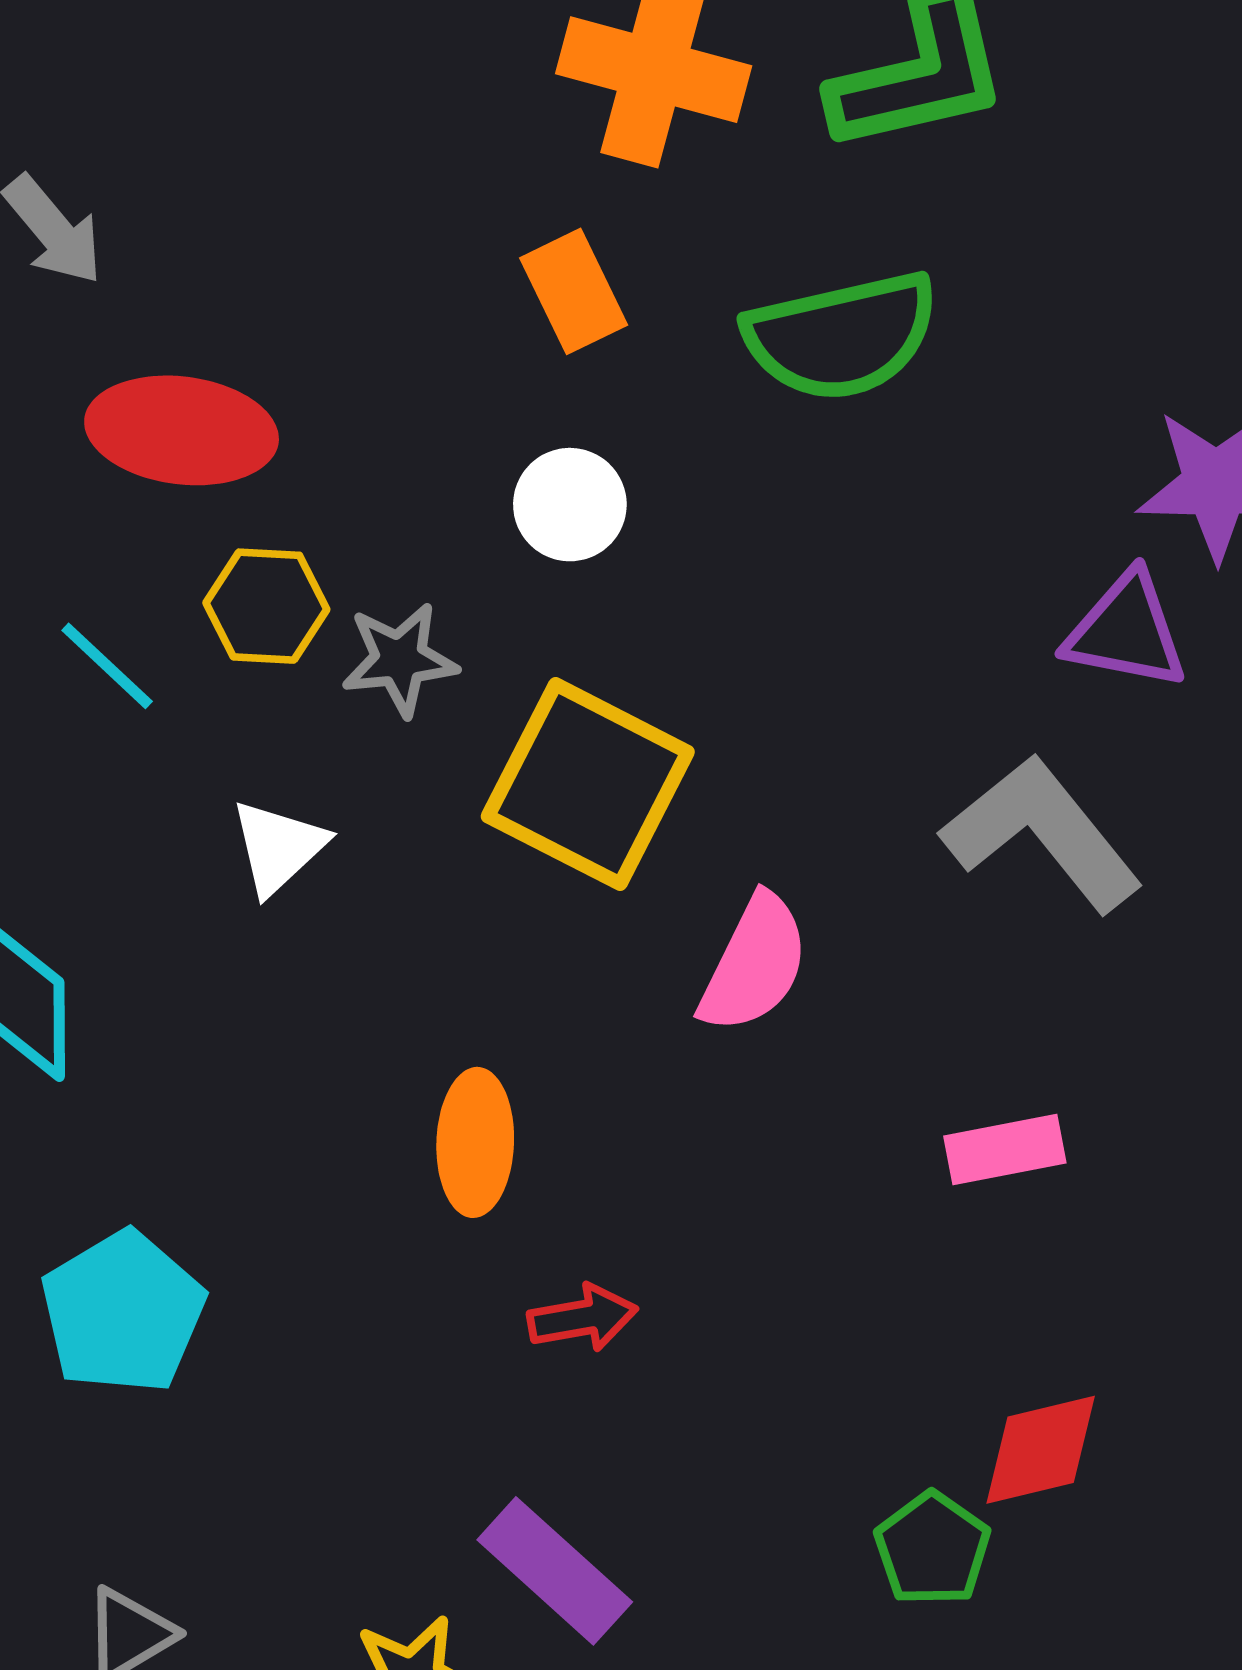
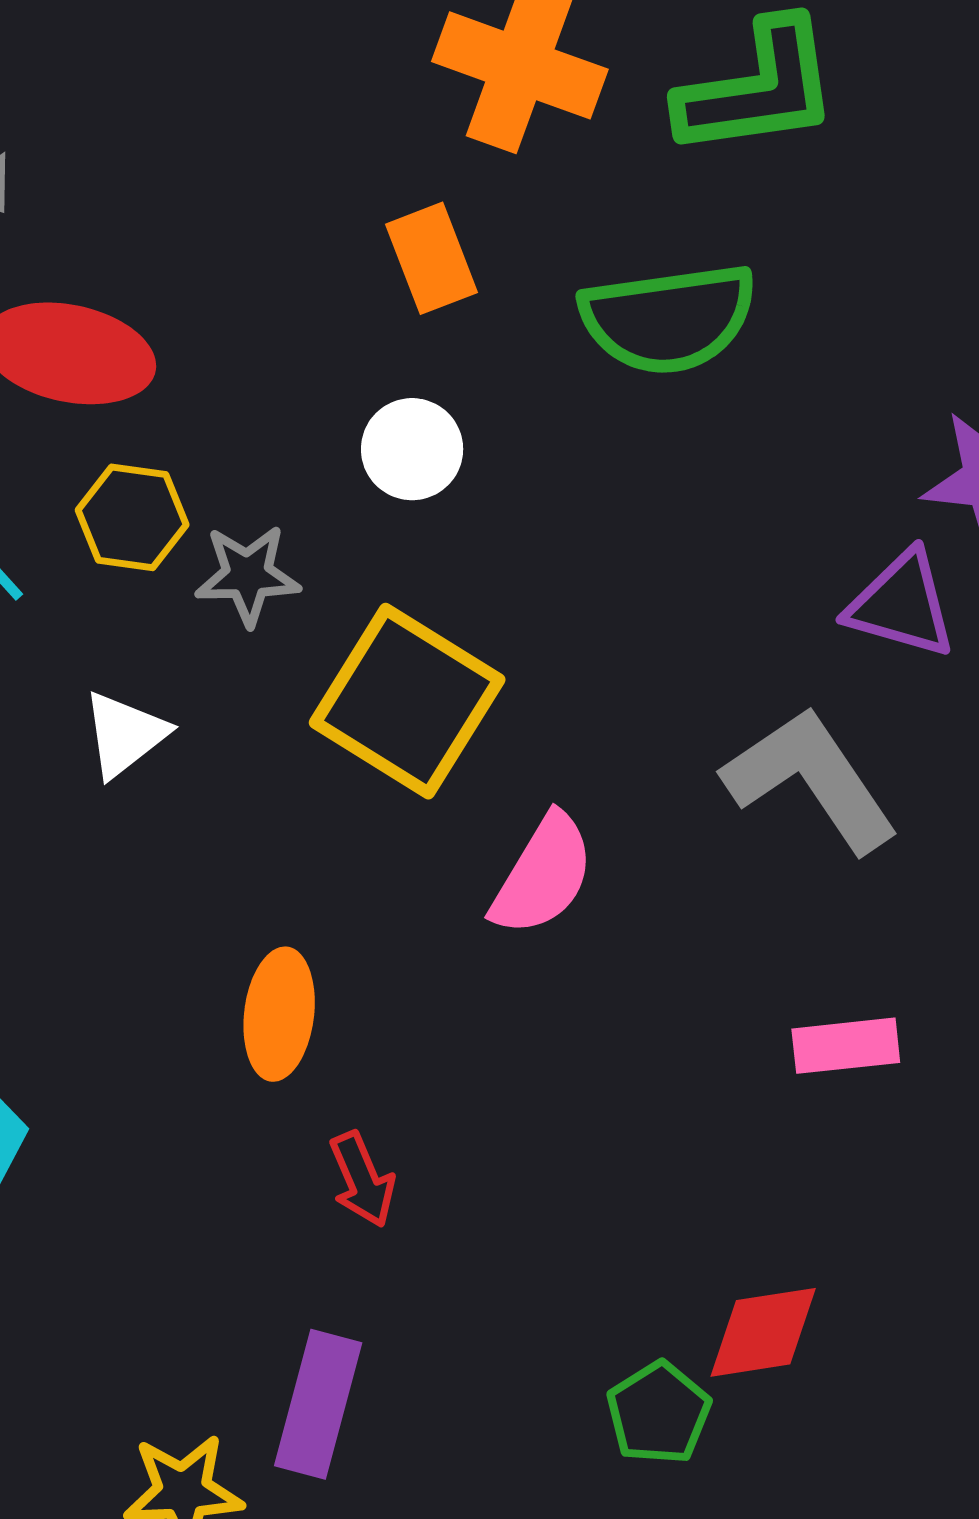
pink rectangle: (1005, 1149) -> (846, 1046), moved
red arrow: (583, 1318) -> (362, 1180), turned 72
purple rectangle: (555, 1571) -> (318, 1404), turned 58

